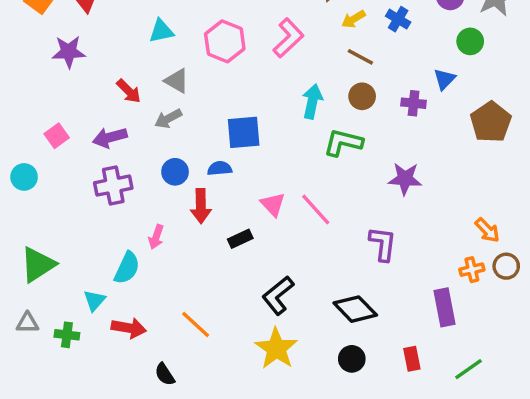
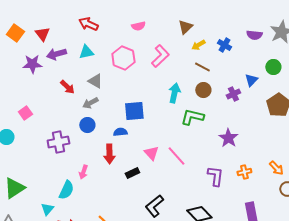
green circle: (470, 41) -> (273, 67), moved
purple cross: (414, 103) -> (233, 94), turned -32
purple arrow: (110, 137) -> (56, 54), moved
blue circle: (175, 172) -> (87, 125), moved
purple star: (405, 179) -> (228, 138), turned 30
orange cross: (472, 270) -> (244, 172), moved

